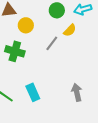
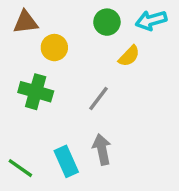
gray line: (52, 43) -> (98, 98), moved
gray arrow: (77, 92) -> (102, 149), moved

